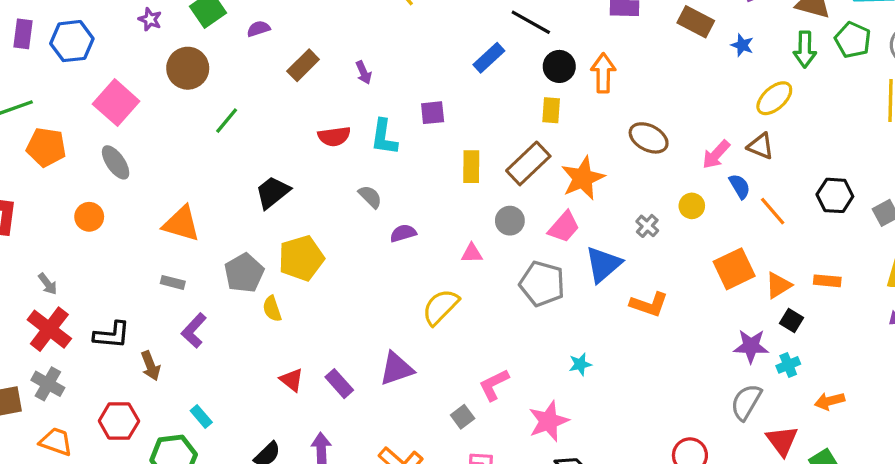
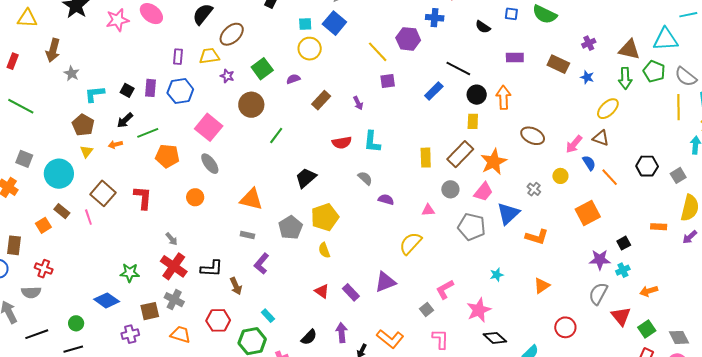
purple square: (433, 113) -> (388, 81), moved
purple semicircle: (403, 233) -> (386, 200), turned 35
orange rectangle: (827, 281) -> (659, 227), moved
orange triangle: (778, 285) -> (542, 286), moved
yellow semicircle: (272, 309) -> (324, 250), moved
black square: (791, 320) -> (624, 243), turned 32

